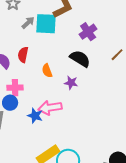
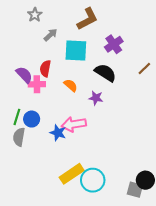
cyan square: (46, 24) -> (76, 51), moved
orange semicircle: (47, 71) -> (71, 85), turned 152
pink cross: (15, 88) -> (37, 84), moved

